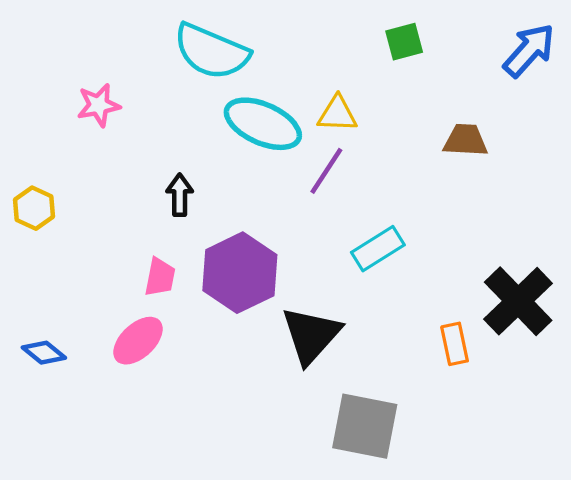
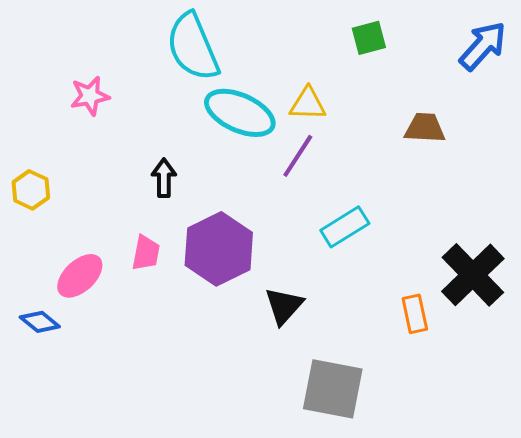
cyan semicircle: (211, 51) -> (193, 47), turned 44
black triangle: (311, 335) -> (284, 306), size x0.7
pink ellipse: (138, 341) -> (80, 276), moved

